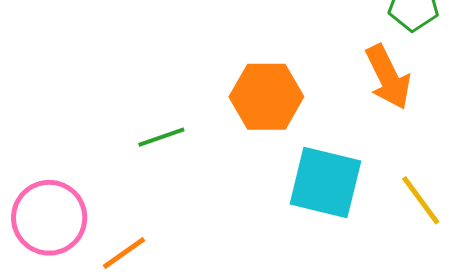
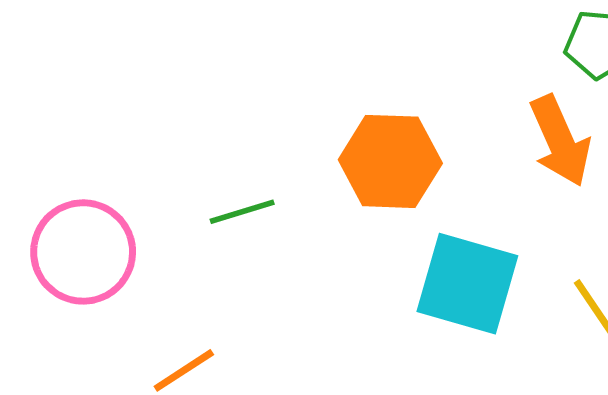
pink circle: (49, 218) -> (83, 252), moved

